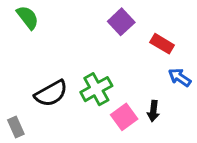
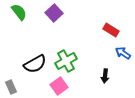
purple square: (121, 22) -> (54, 13), moved
pink square: (124, 117) -> (59, 86), moved

